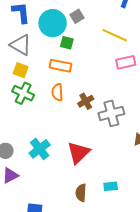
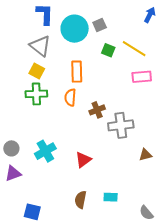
green square: (67, 43) -> (108, 50), moved
orange rectangle: (60, 66) -> (77, 72), turned 70
green cross: (23, 93) -> (36, 94), turned -35
red triangle: (78, 153) -> (83, 160), size x0.7

